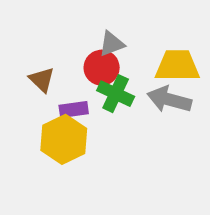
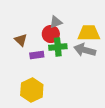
green cross: (116, 94) -> (58, 47), turned -30
yellow hexagon: (64, 139) -> (32, 90), moved

